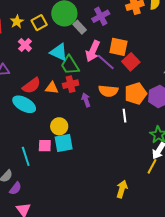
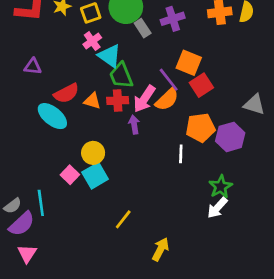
pink cross: (25, 45) -> (92, 41), moved
pink arrow: (93, 51) -> (144, 99), moved
orange semicircle: (108, 91) -> (167, 99), moved, turned -60
cyan square: (64, 143) -> (95, 176), turned -30
pink square: (45, 146) -> (70, 175), turned 32
cyan line: (26, 156) -> (41, 203), moved
yellow line: (152, 166) -> (123, 219), moved
purple semicircle: (15, 188) -> (22, 224), size x1.5

